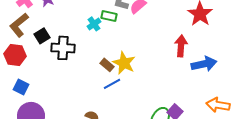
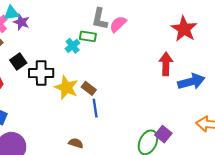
yellow star: (124, 63) -> (66, 87), moved
blue line: (112, 84) -> (95, 108), turned -66

